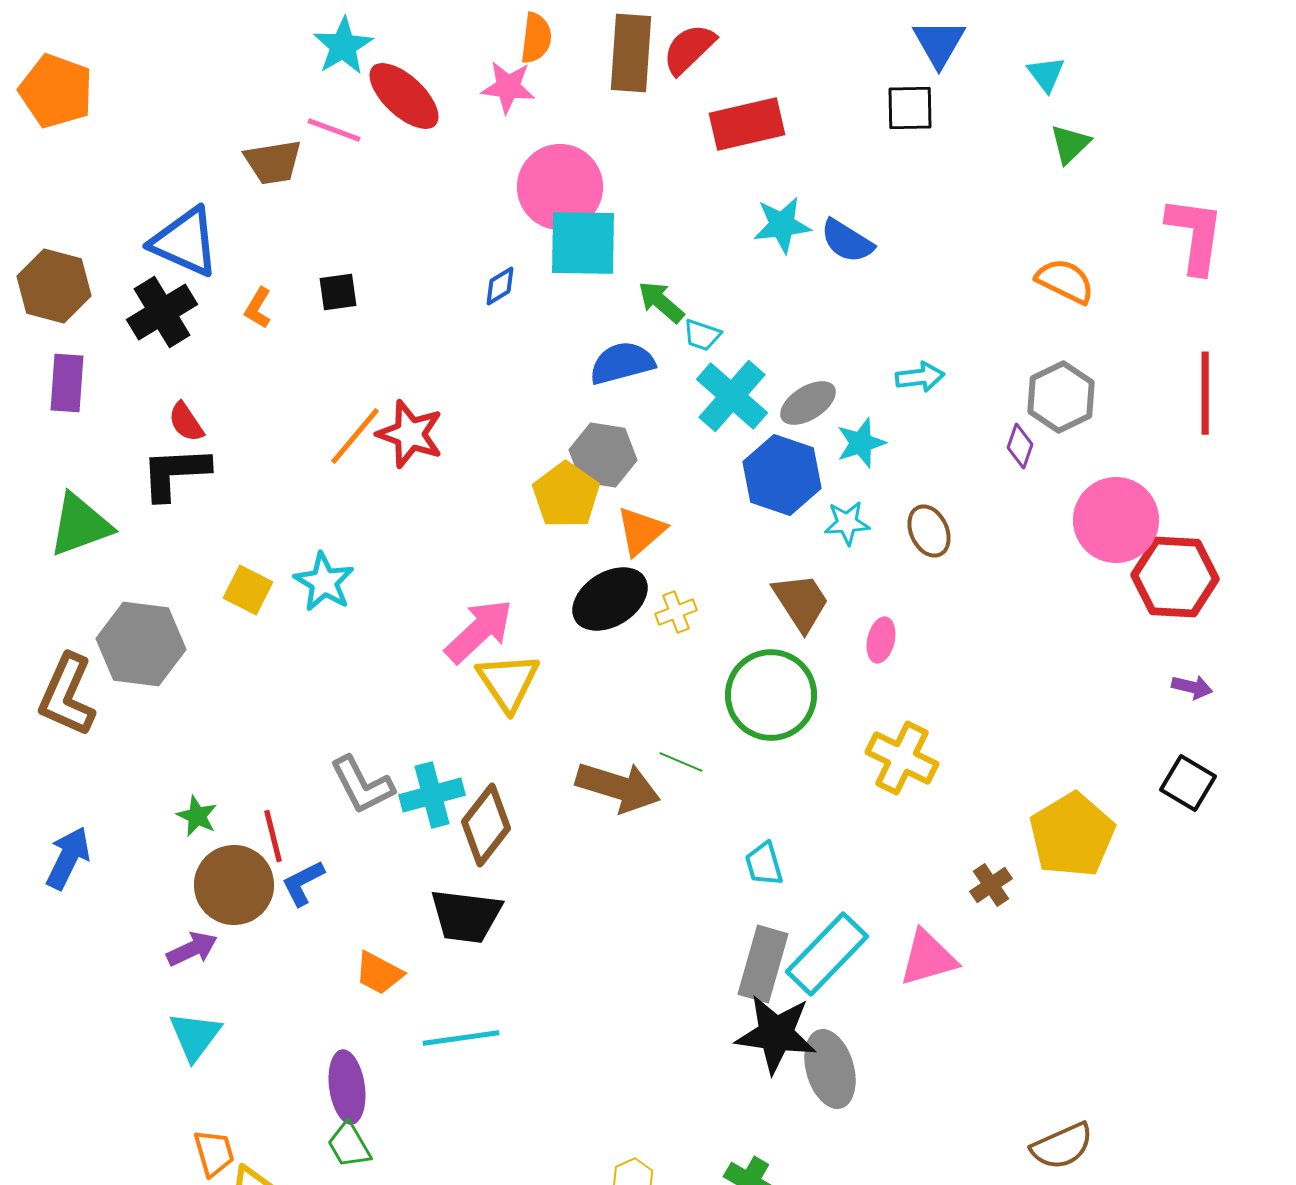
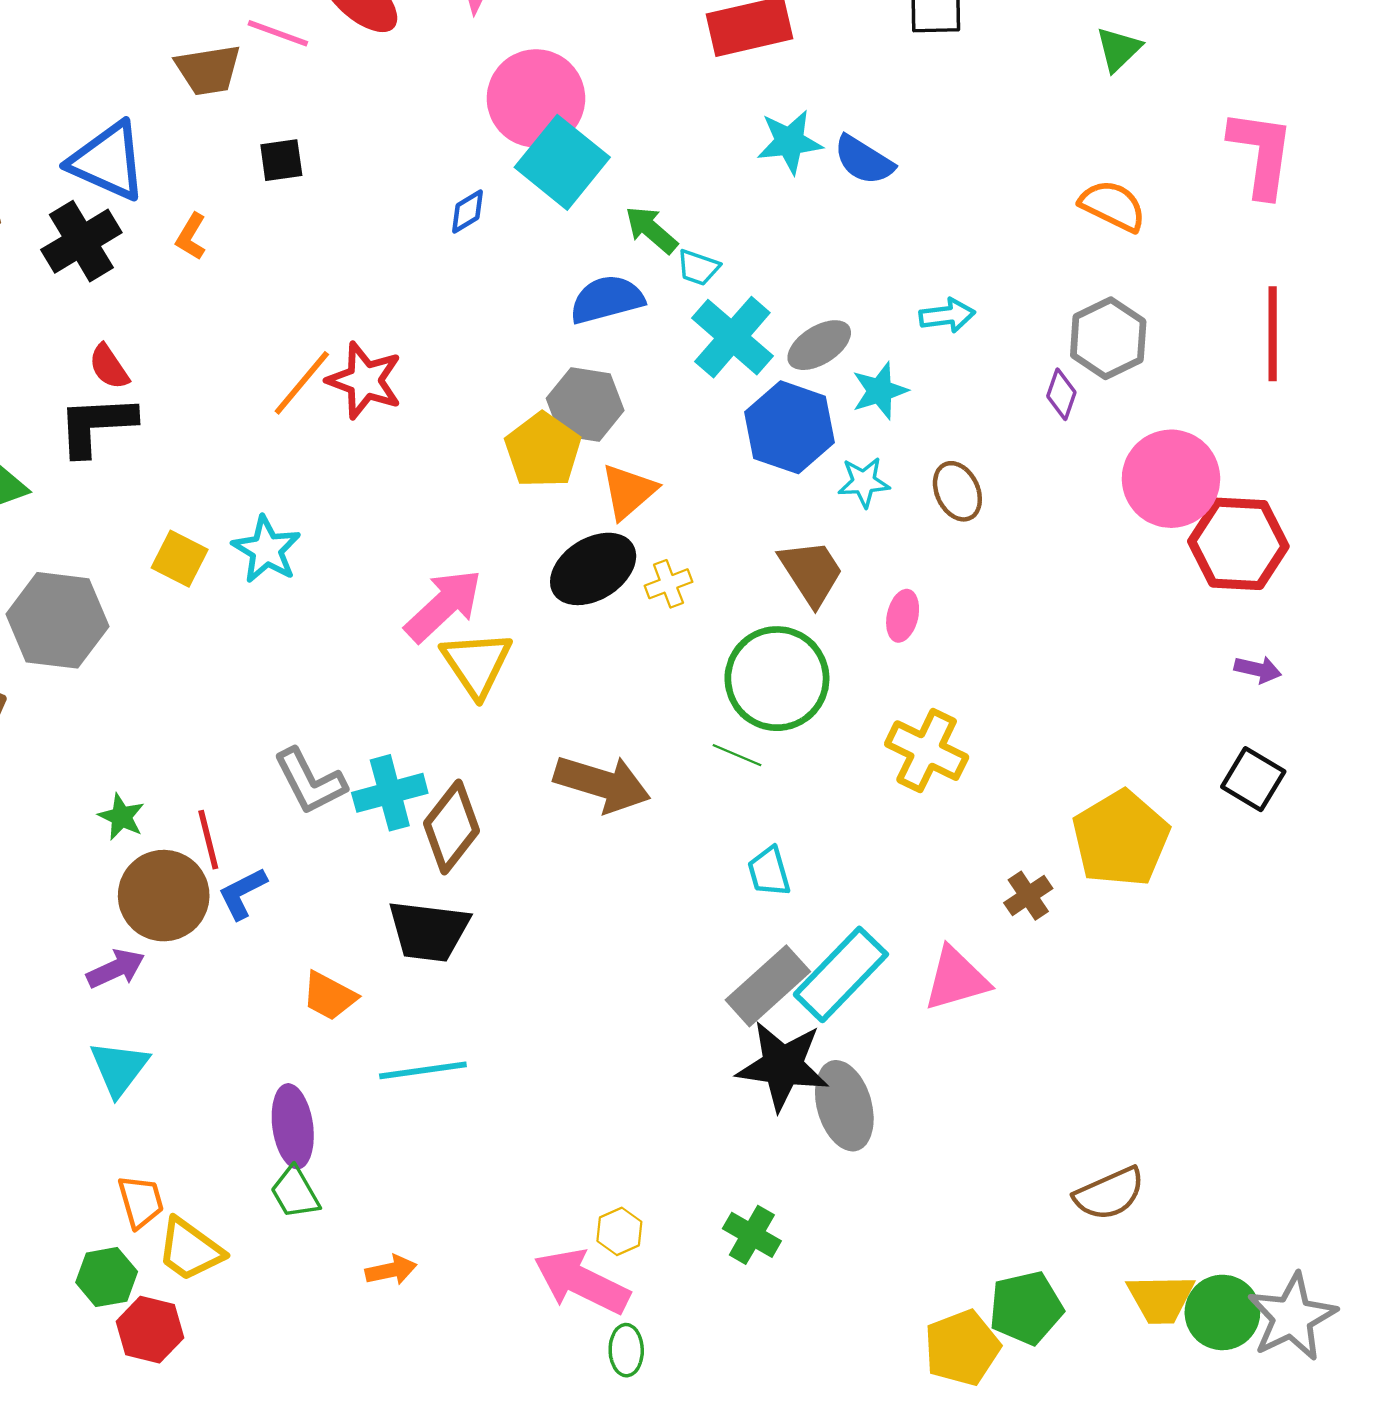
cyan square: (583, 243) -> (562, 162), turned 38
black square: (338, 292) -> (281, 160), moved
green line: (681, 762) -> (737, 755), moved
gray rectangle: (763, 964) -> (768, 986), turned 32

